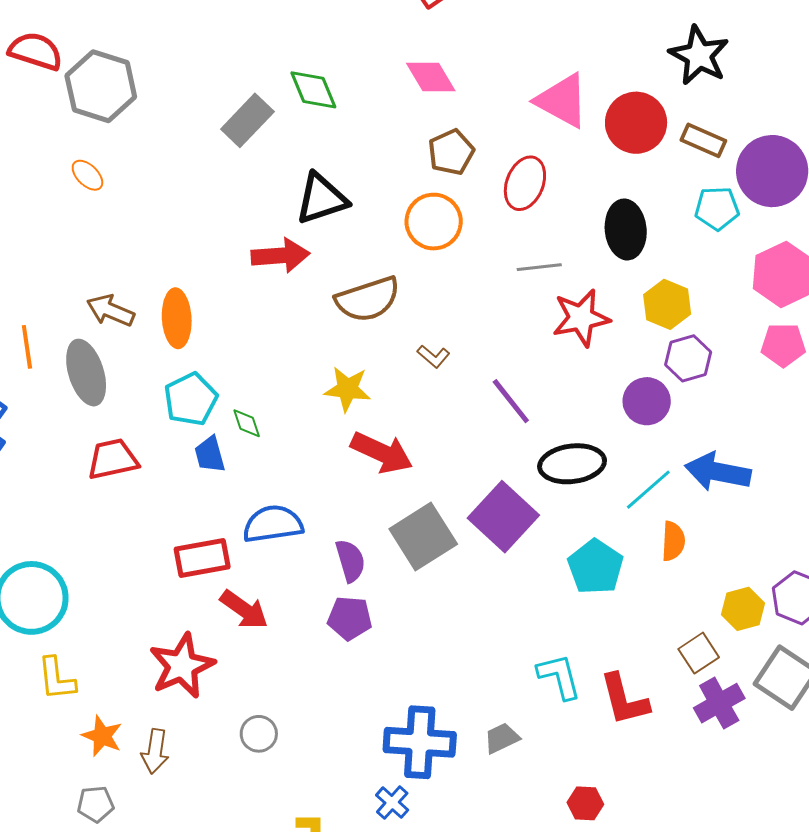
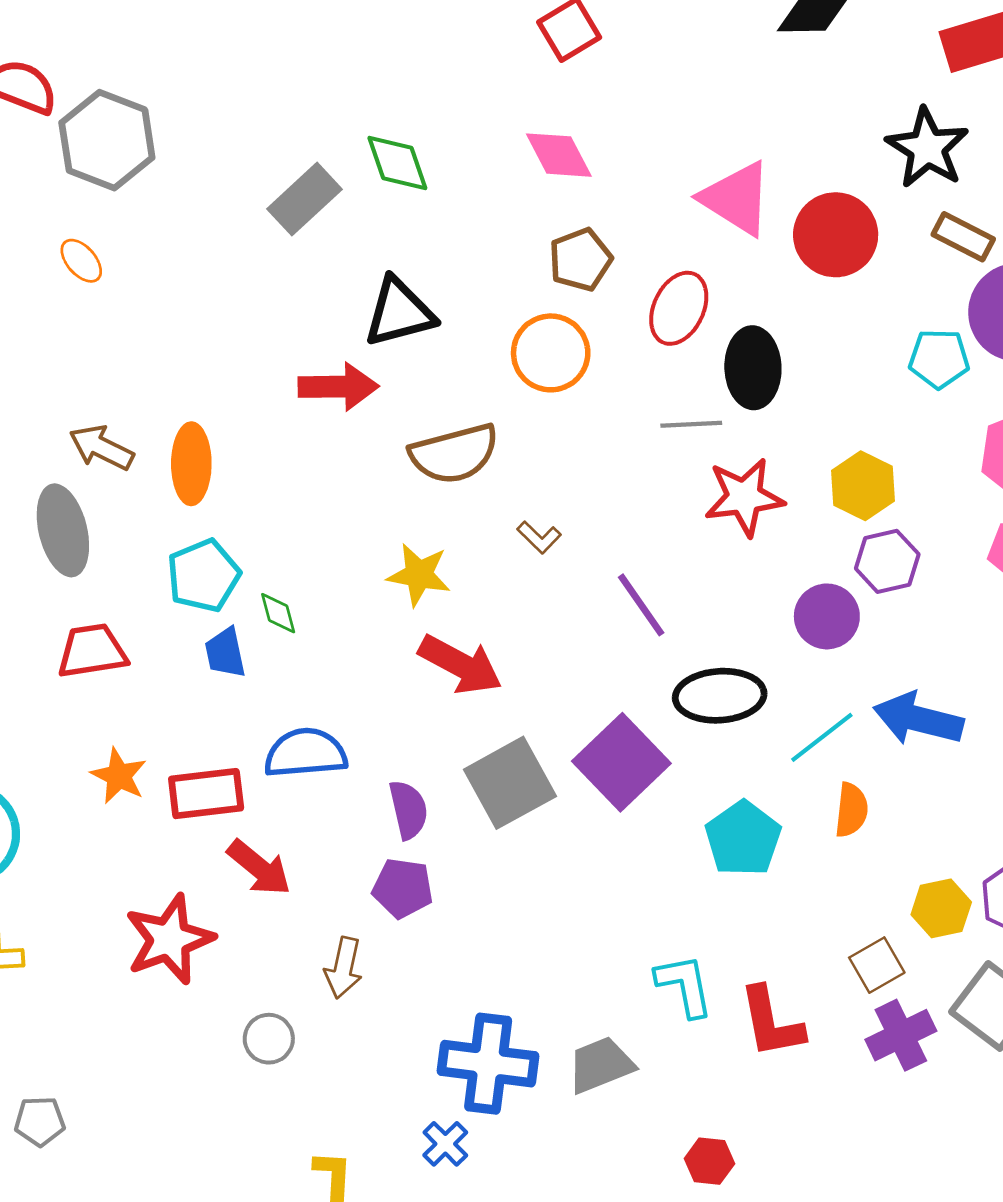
brown rectangle: (703, 140) -> (963, 237), moved
black ellipse: (626, 229) -> (753, 368), moved
orange star: (102, 736) -> (119, 776), moved
gray trapezoid: (502, 738) -> (601, 1065), size x1.4
brown arrow: (155, 751) -> (343, 968), moved

